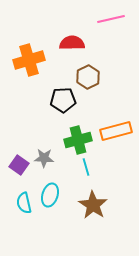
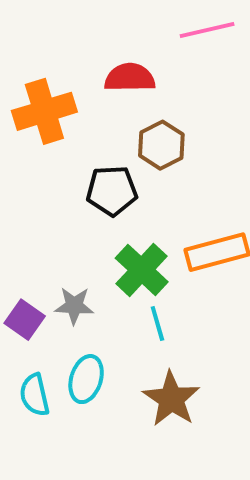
green cross: (78, 140) -> (142, 270), turned -32

